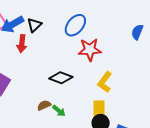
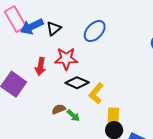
red arrow: (22, 44) -> (40, 66), moved
red star: (90, 50) -> (66, 59), moved
yellow L-shape: (105, 82) -> (96, 93), moved

